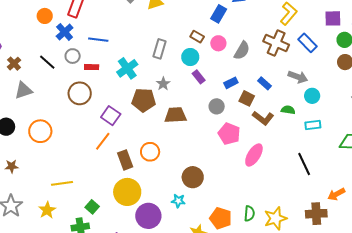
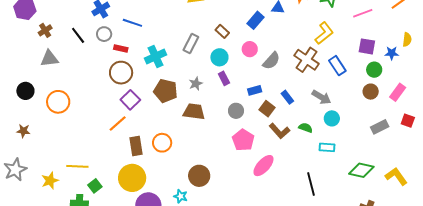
brown rectangle: (197, 37) -> (222, 31), moved
gray star: (163, 84) -> (196, 84), moved
brown circle: (80, 93) -> (121, 73), moved
yellow line: (62, 183) -> (77, 166), moved

